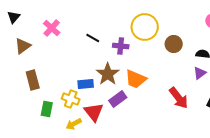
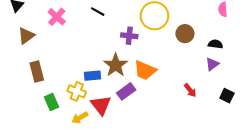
black line: (93, 38) -> (98, 12), moved
red arrow: (179, 98) -> (190, 90), size x0.6
green rectangle: (47, 109) -> (51, 102), turned -35

